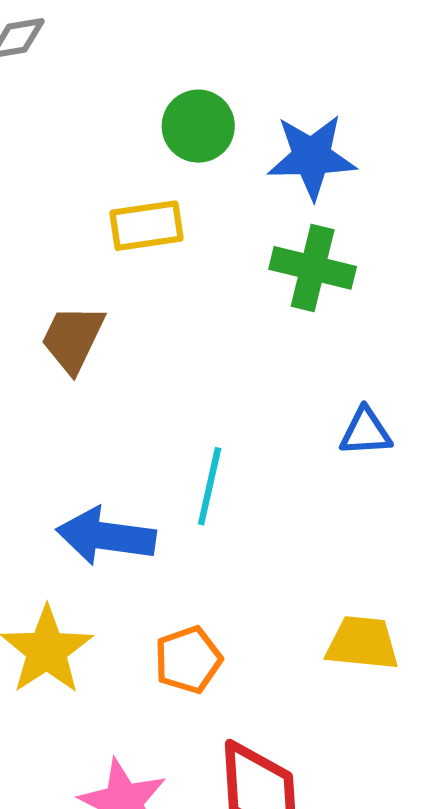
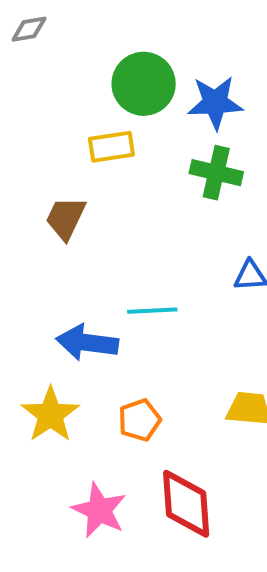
green circle: (198, 126) -> (144, 84), size x1.4
cyan line: (210, 486) -> (152, 311), turned 75

